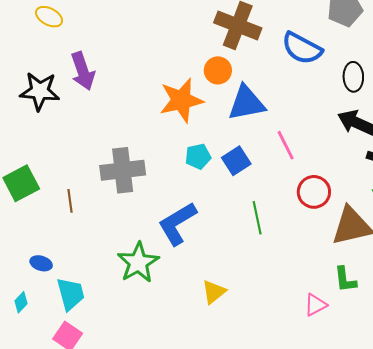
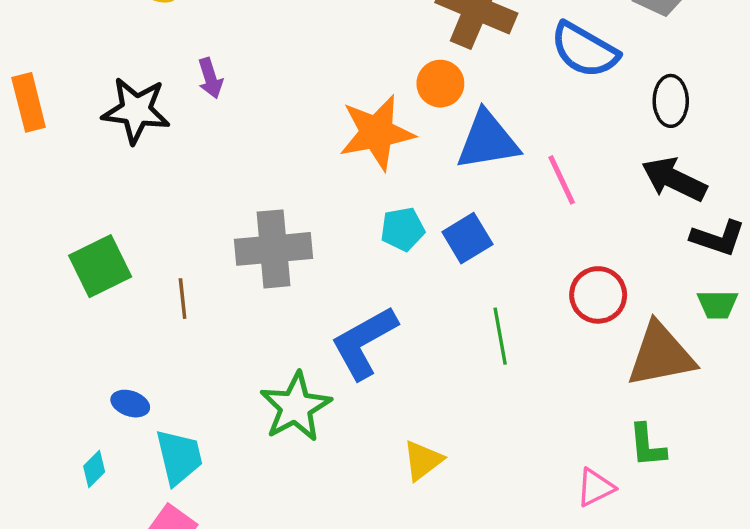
purple arrow: (83, 71) -> (210, 78), size x0.6
pink line: (286, 145) -> (562, 180), moved

